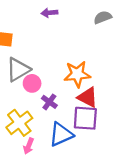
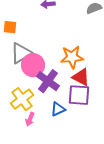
pink circle: (32, 83) -> (33, 65), size x1.5
purple cross: (49, 102) -> (48, 81), size x1.6
blue triangle: (61, 134) -> (58, 109), size x0.7

